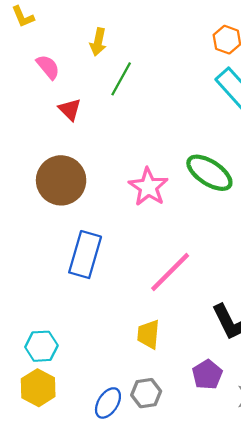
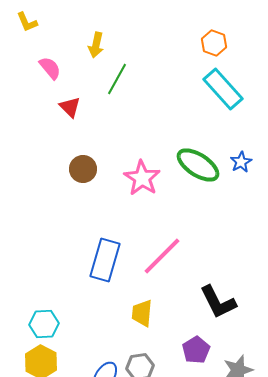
brown circle: (61, 180) -> (83, 169), moved, size x0.6
blue rectangle: (85, 255) -> (105, 260), moved

